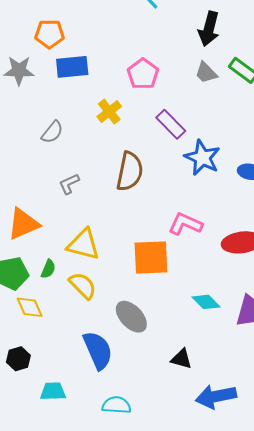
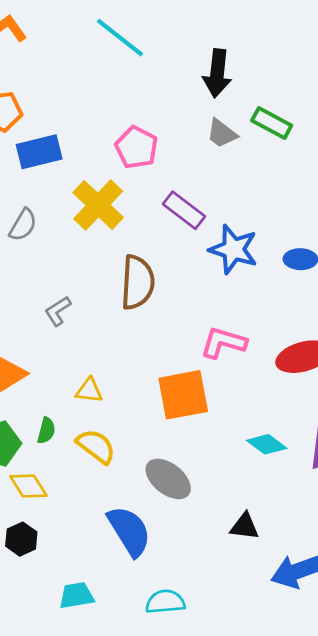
yellow cross: (109, 112) -> (98, 205), size x1.5
gray semicircle: (52, 132) -> (23, 225), moved
yellow triangle: (83, 245) -> (89, 390), size x0.6
black hexagon: (18, 359) -> (21, 539), moved

